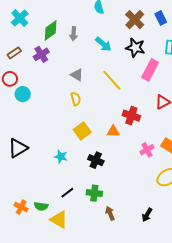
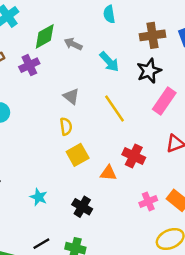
brown cross: (135, 20) -> (152, 35), turned 30
gray arrow: (74, 34) -> (73, 44), turned 104
black star: (135, 48) -> (149, 71), turned 30
yellow square: (82, 131) -> (78, 155), moved

